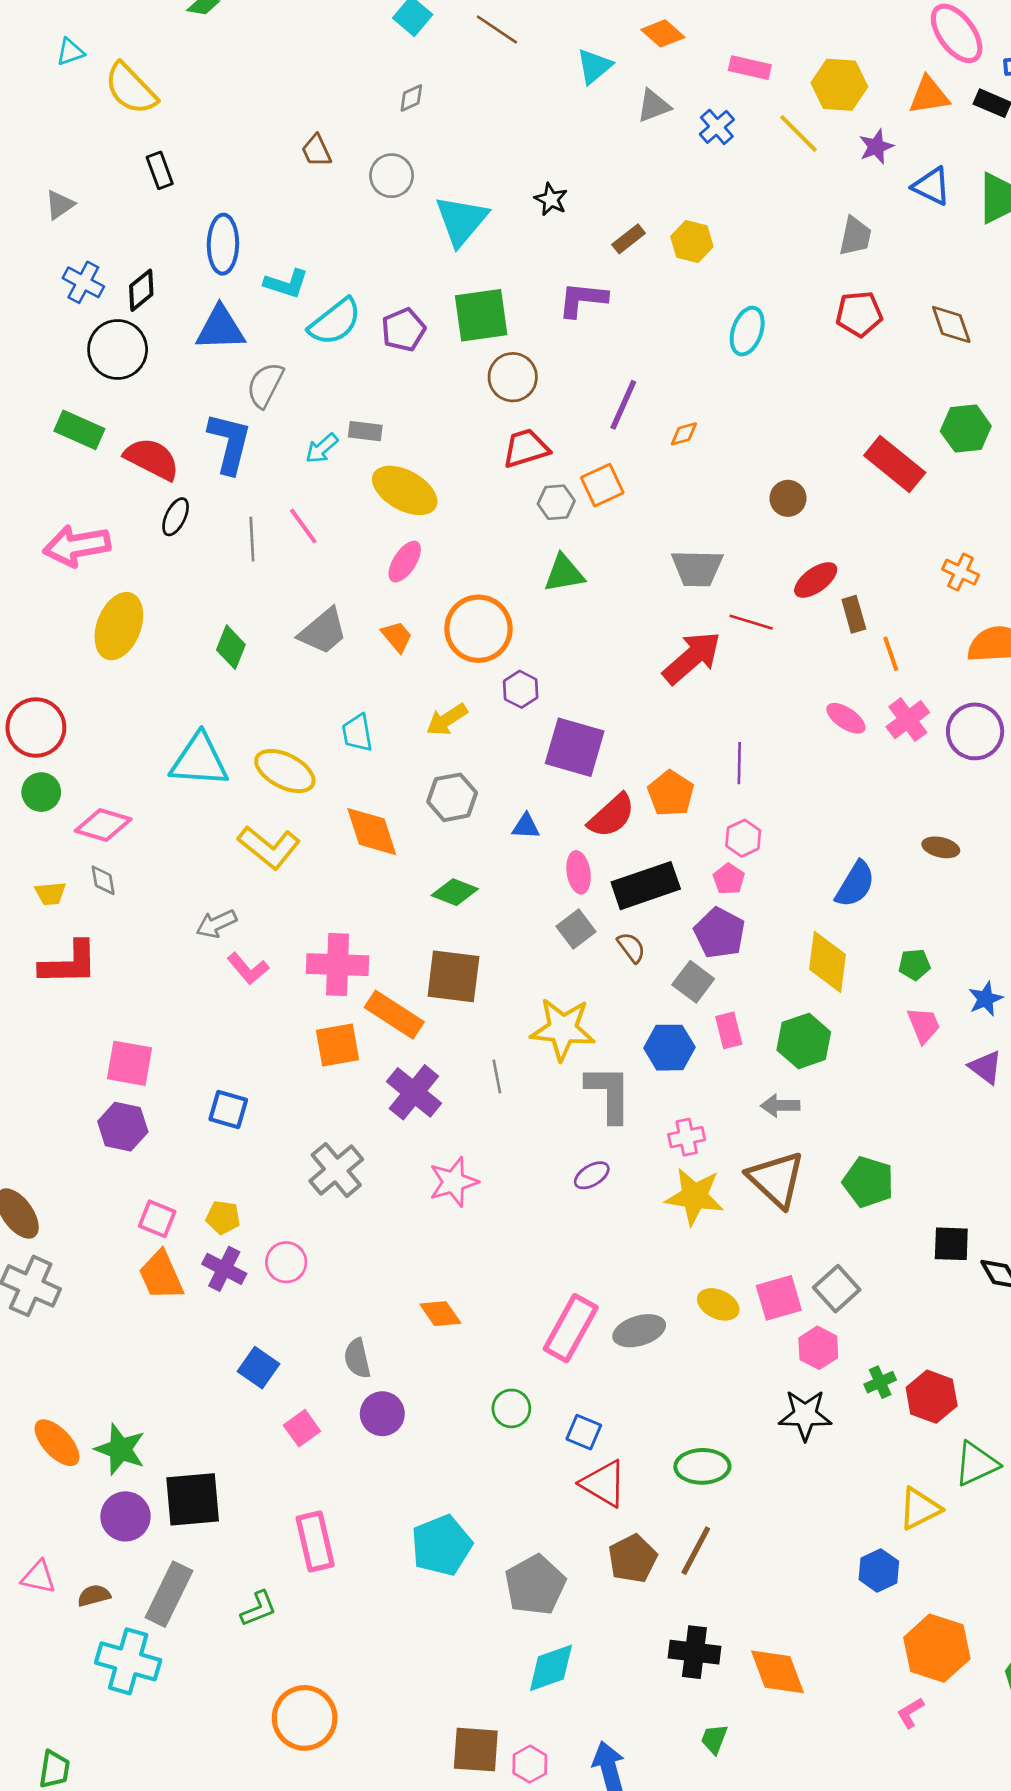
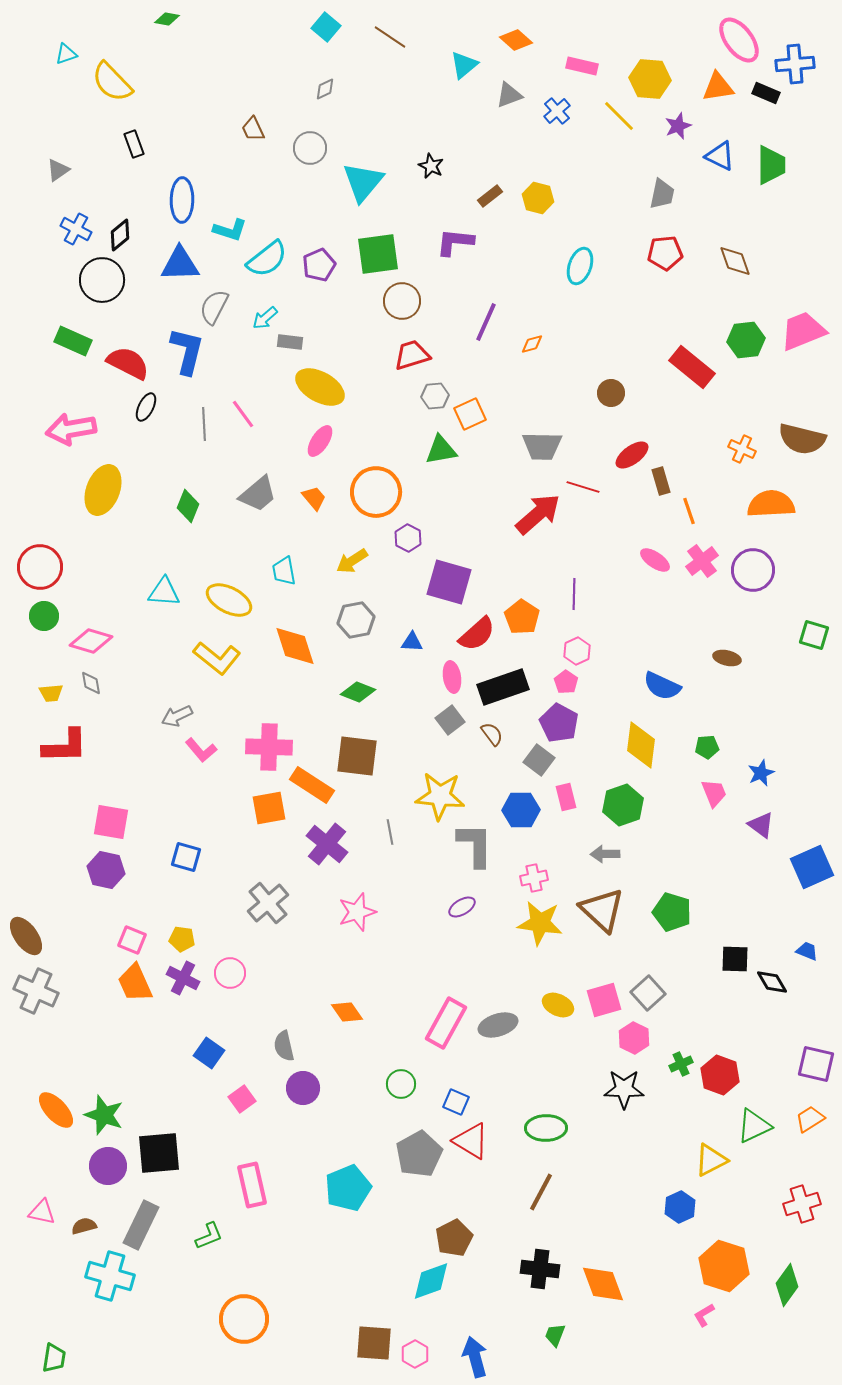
cyan arrow: (322, 448) -> (265, 318), moved
orange square: (602, 485) -> (470, 414), moved
cyan triangle: (199, 760) -> (164, 592), size x0.7
blue semicircle: (855, 884) -> (662, 686), turned 84
brown pentagon: (633, 1559) -> (454, 1238), moved
gray pentagon: (535, 1585) -> (419, 1154), moved

